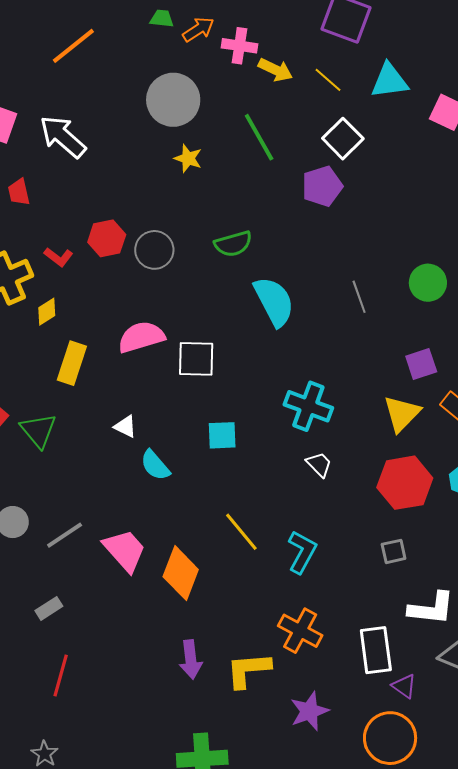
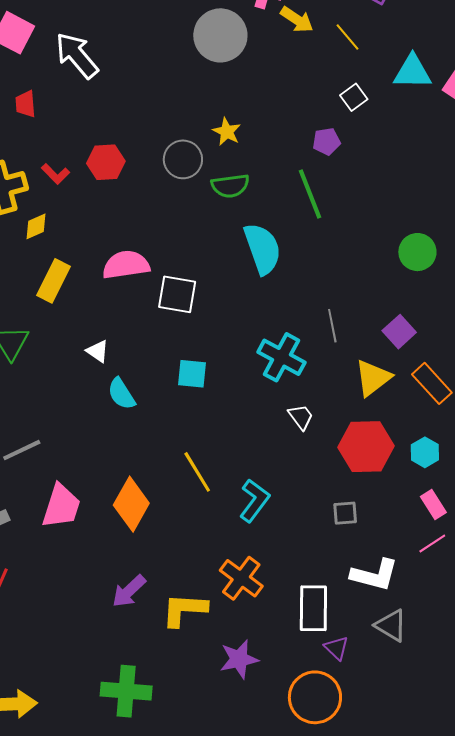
cyan triangle: (389, 81) -> (412, 72), moved
gray circle: (173, 100) -> (220, 35), moved
green line: (259, 137) -> (310, 194), moved
white square: (343, 139) -> (354, 97), size x0.7
yellow star: (188, 158) -> (227, 132), moved
purple pentagon: (322, 186) -> (327, 141), size x0.7
gray circle: (154, 250) -> (183, 159), moved
gray line: (359, 297) -> (332, 326), moved
purple square: (421, 364) -> (399, 332), turned -32
white trapezoid: (319, 464) -> (301, 417), moved
pink trapezoid: (125, 550) -> (61, 506), moved, turned 51
purple arrow: (191, 659) -> (129, 591), turned 45

